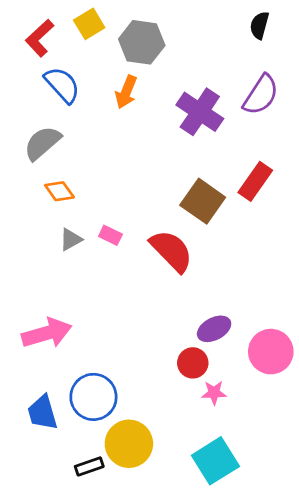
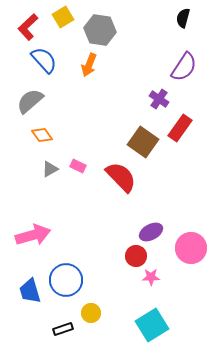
purple cross: (200, 112) -> (159, 99), moved, size x0.6
yellow circle: (129, 444) -> (91, 313), size x0.6

